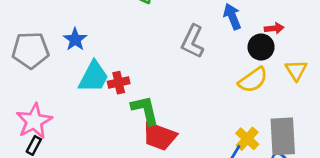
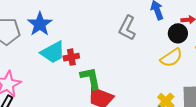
blue star: (75, 39) -> (40, 24), size x1.4
cyan trapezoid: (94, 77) -> (53, 52), turned 32

